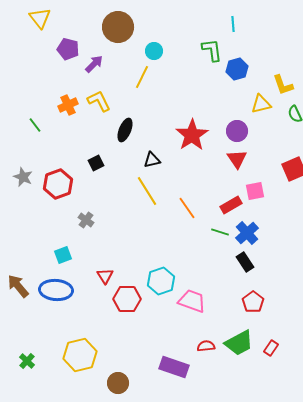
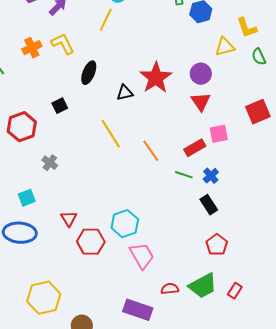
black triangle: (152, 160) -> (125, 93), moved
blue cross: (247, 233) -> (211, 176), size x0.7
pink trapezoid: (192, 301) -> (142, 256), moved, turned 40

